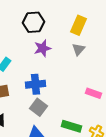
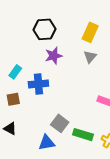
blue cross: (36, 84) -> (38, 84), moved
gray square: (38, 107) -> (60, 123), moved

